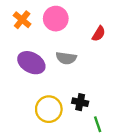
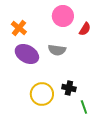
pink circle: (56, 19) -> (63, 16), moved
orange cross: (22, 20) -> (19, 28), moved

